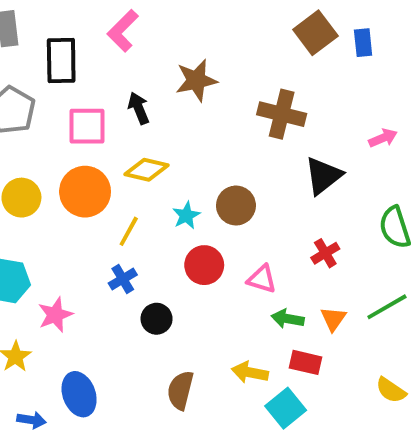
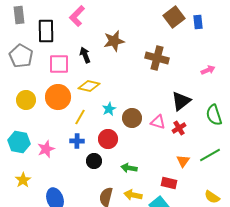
black triangle: (323, 176) -> (181, 101), moved
brown circle: (236, 206) -> (132, 118), moved
red circle: (204, 265) -> (108, 139), moved
blue cross: (123, 279) -> (77, 141), turned 32
pink triangle: (262, 279) -> (158, 122), moved
pink star: (55, 315) -> (46, 149), moved
green arrow: (288, 319) -> (129, 168), moved
yellow arrow: (250, 372) -> (133, 195), moved

